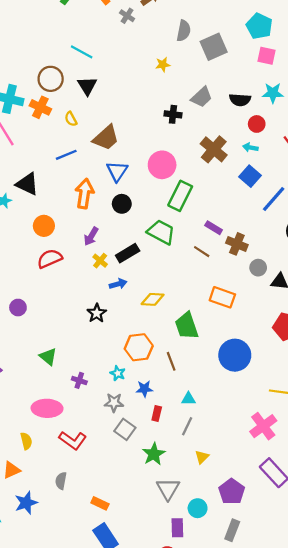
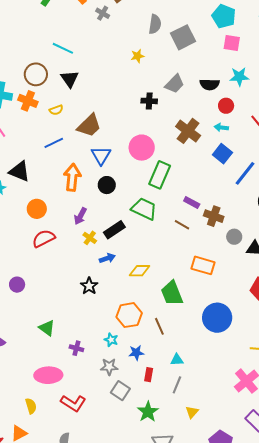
yellow semicircle: (71, 119) -> (56, 110), turned -80

